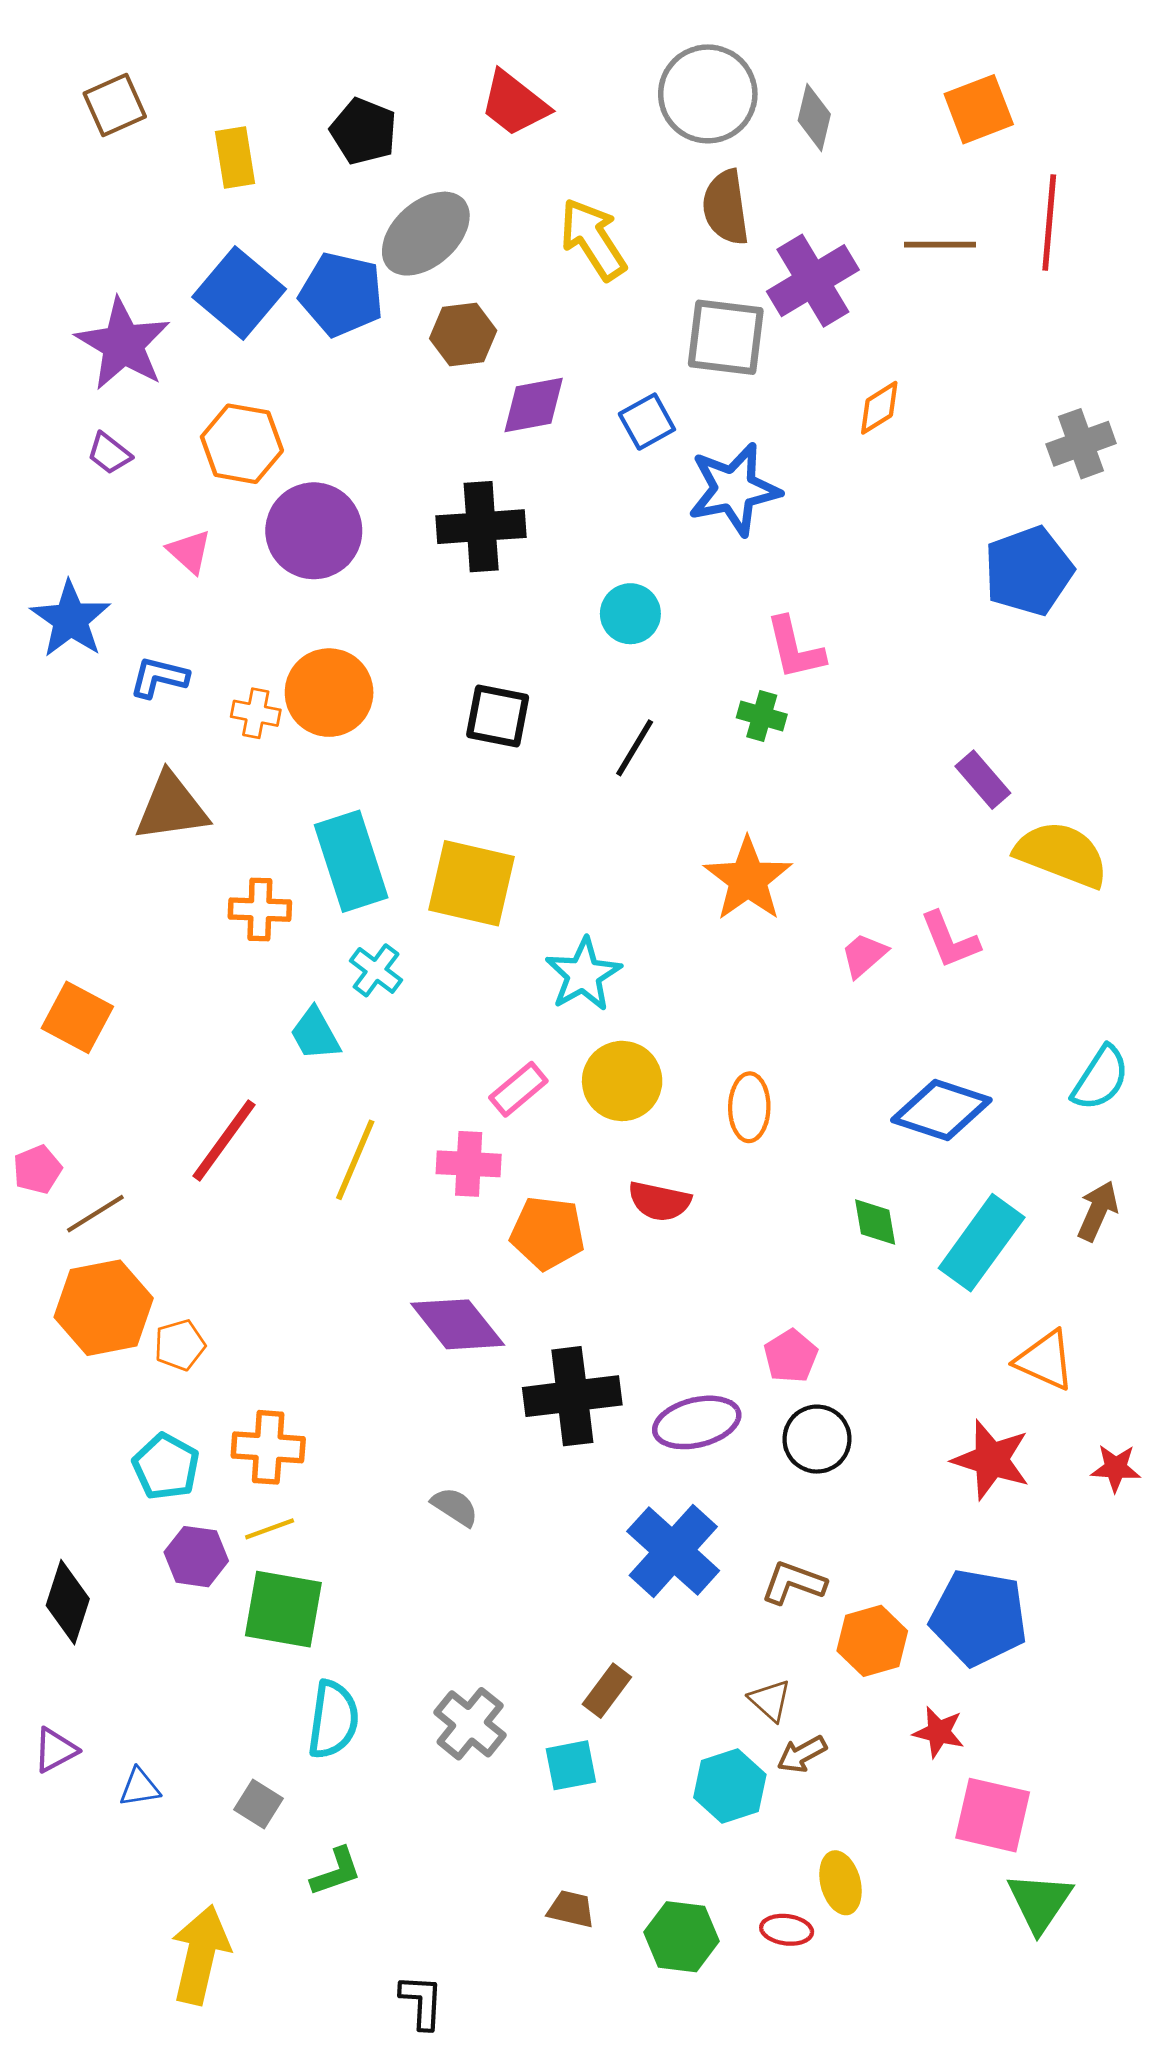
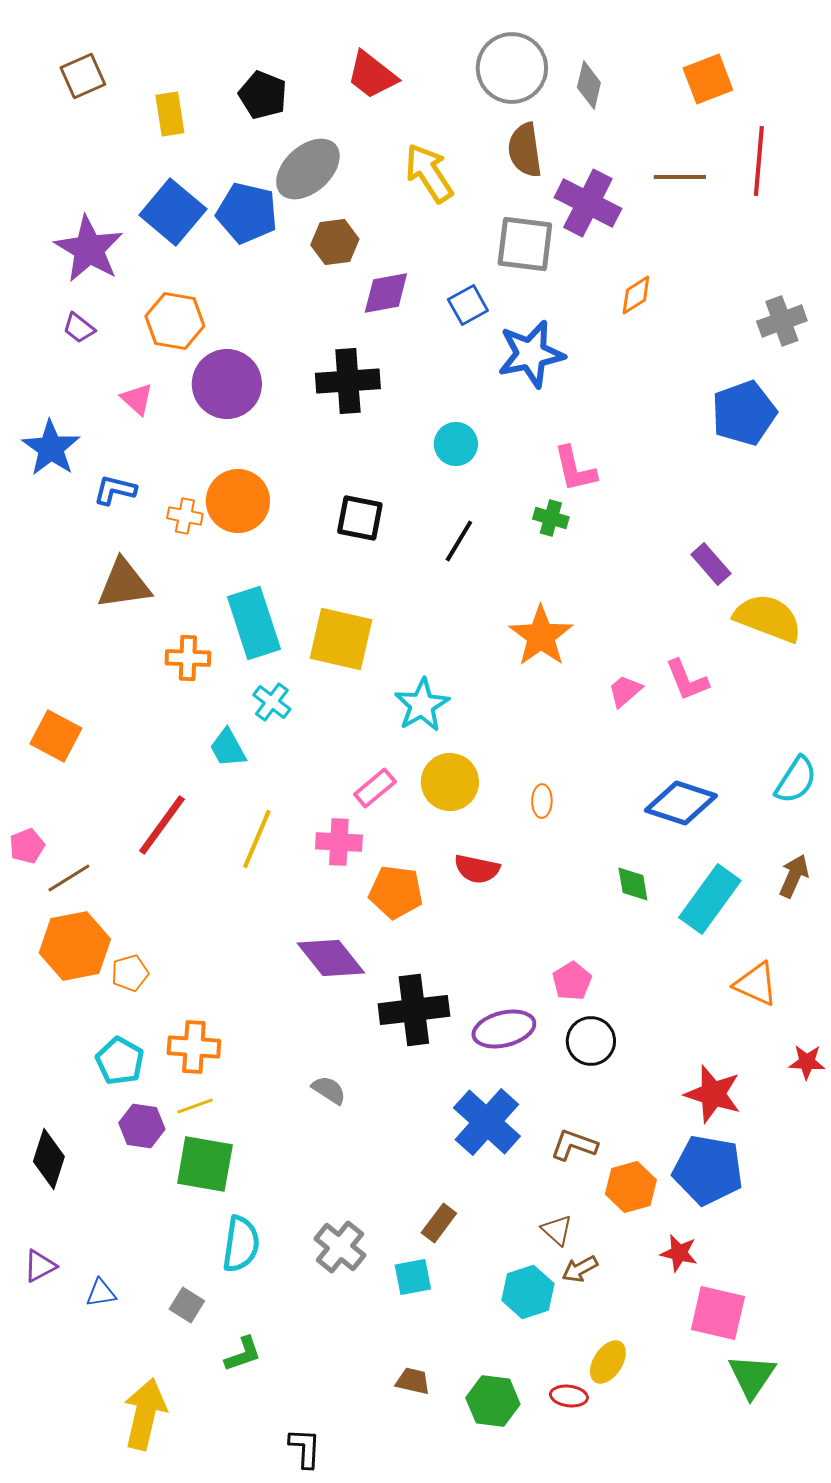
purple cross: (813, 281) -> (588, 203), turned -32
orange ellipse: (749, 1107) -> (542, 801), size x0.7
red star: (991, 1460) -> (713, 1094), moved
yellow ellipse: (841, 1883) -> (608, 1362), turned 48

